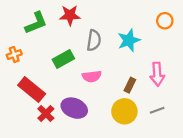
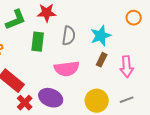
green rectangle: (63, 59) -> (38, 42), moved, turned -54
pink semicircle: (92, 76) -> (67, 69), size x1.4
brown rectangle: (130, 85) -> (102, 60), moved

